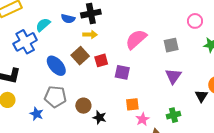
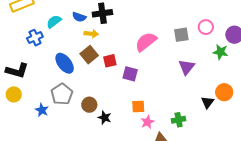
yellow arrow: (90, 35) -> (91, 34), moved
blue cross: (25, 42) -> (35, 38), size x0.7
gray square: (171, 45) -> (181, 35), moved
purple triangle: (173, 76) -> (187, 67), moved
gray pentagon: (55, 97) -> (62, 94), turned 30

